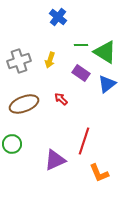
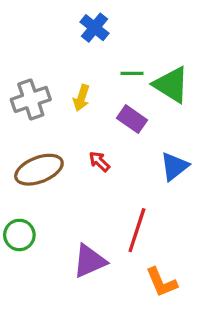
blue triangle: (107, 84) -> (174, 166), moved

